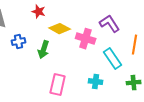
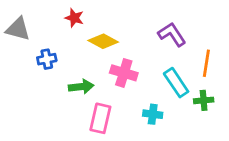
pink cross: (86, 39) -> (124, 73), moved
green arrow: (44, 50) -> (81, 87), moved, turned -114
green cross: (134, 83) -> (204, 100), moved

